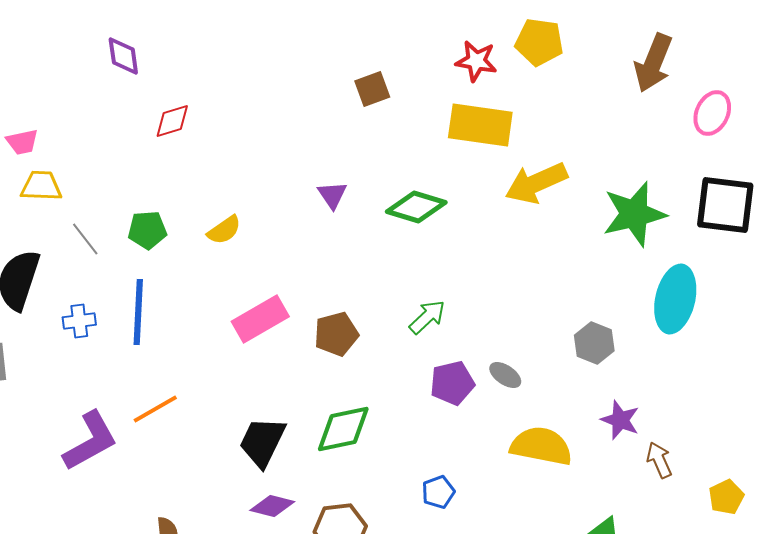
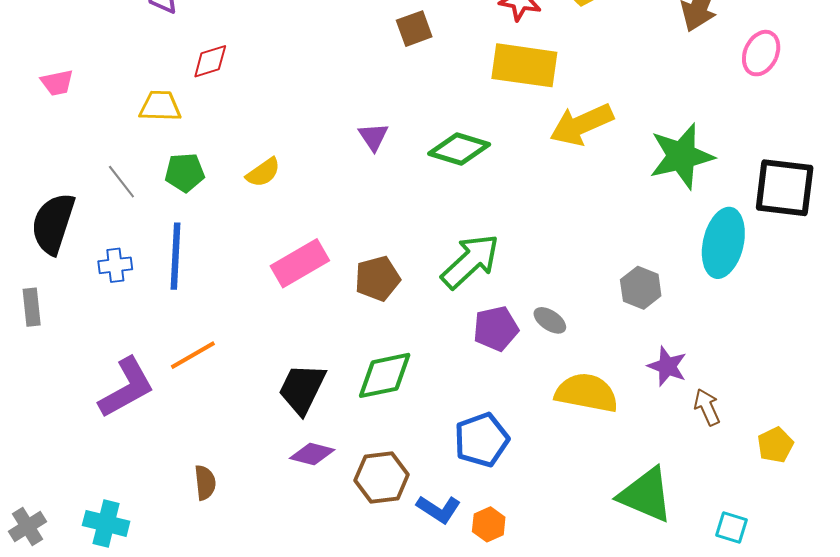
yellow trapezoid: (41, 186) -> (160, 106), moved
black square: (725, 205) -> (785, 188), moved
green arrow: (427, 317) -> (470, 261), size x1.6
blue pentagon: (438, 492) -> (482, 440), size x1.6

